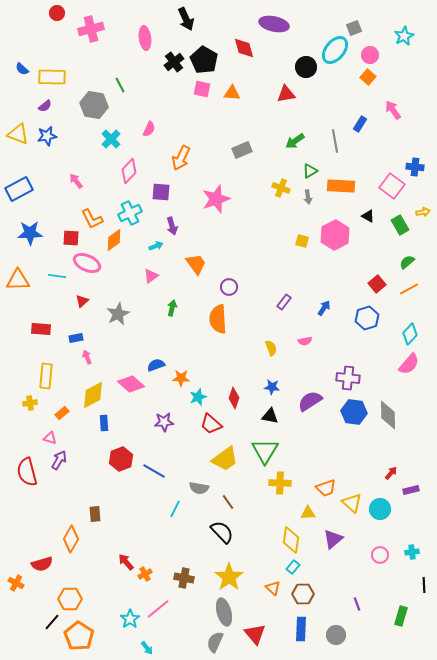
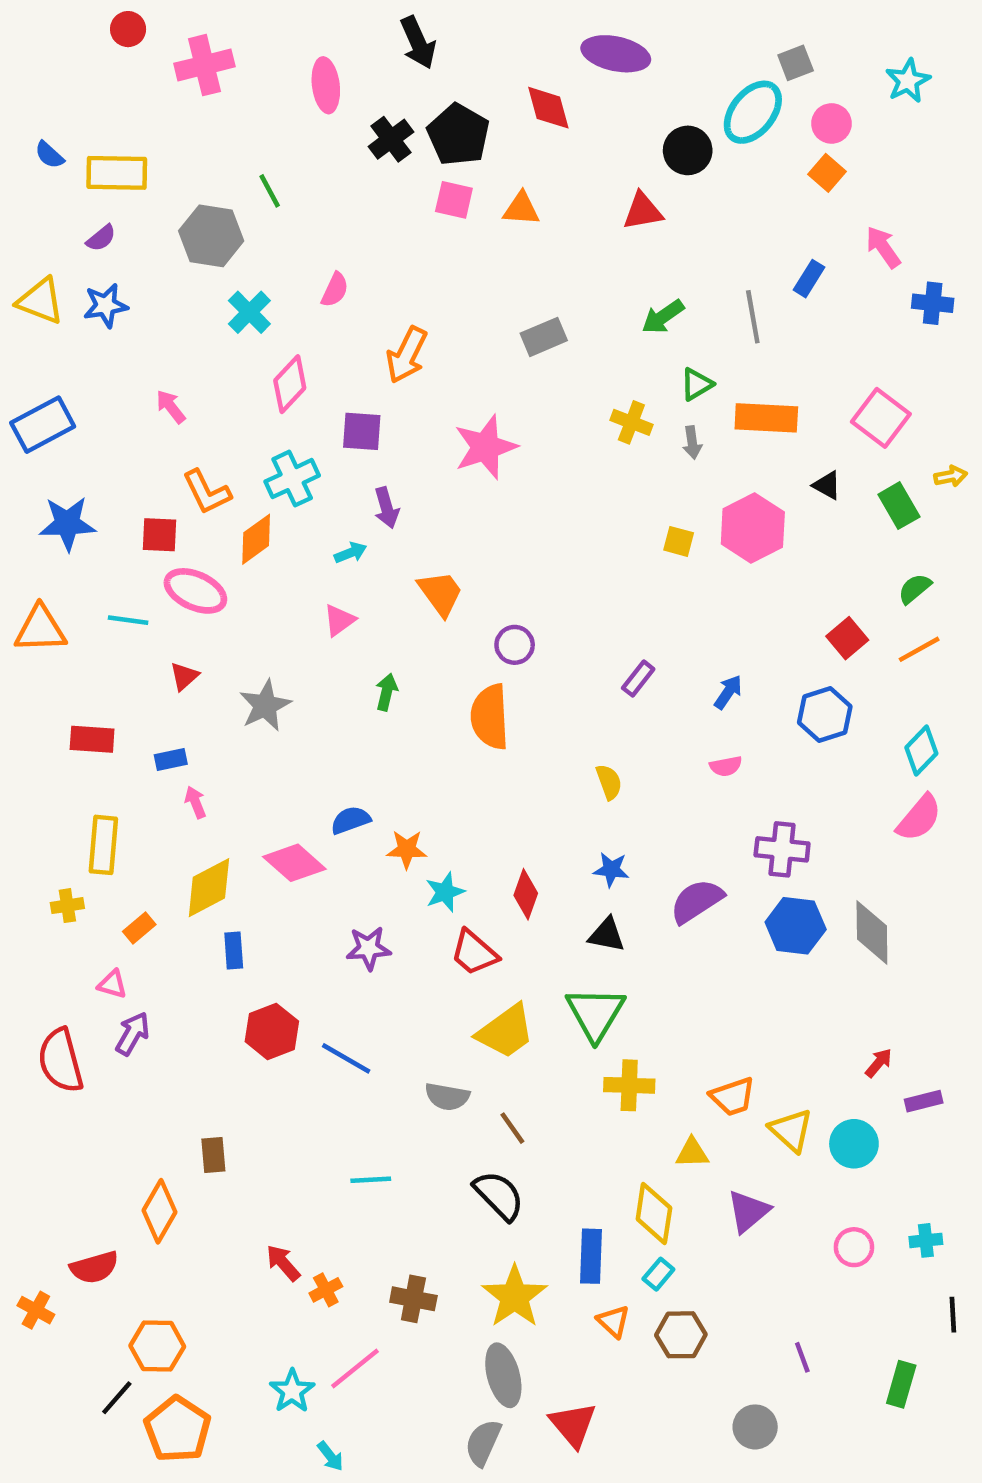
blue cross: (415, 167) -> (933, 303), moved
pink semicircle: (305, 341) -> (726, 766), moved
cyan line: (175, 509) -> (371, 1180), moved, turned 60
blue rectangle: (301, 629) -> (591, 1256), moved

